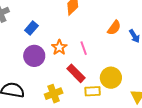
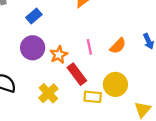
orange semicircle: (114, 28) -> (118, 46), moved
orange star: (59, 47) -> (59, 55), moved
yellow cross: (54, 94) -> (48, 93), turned -30

